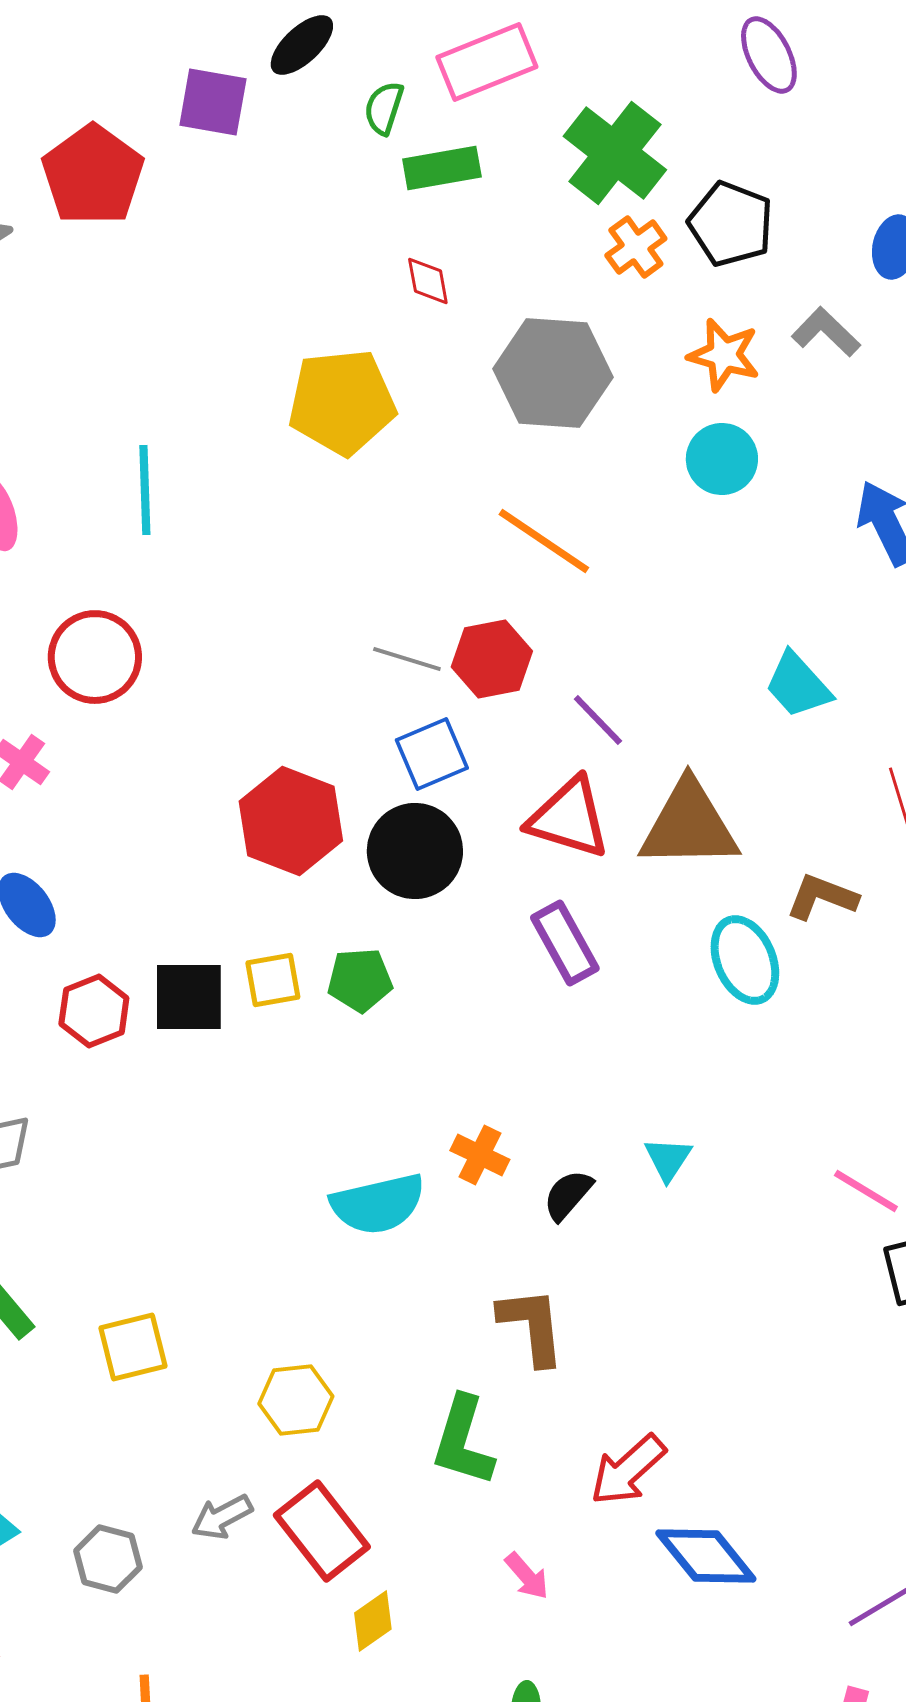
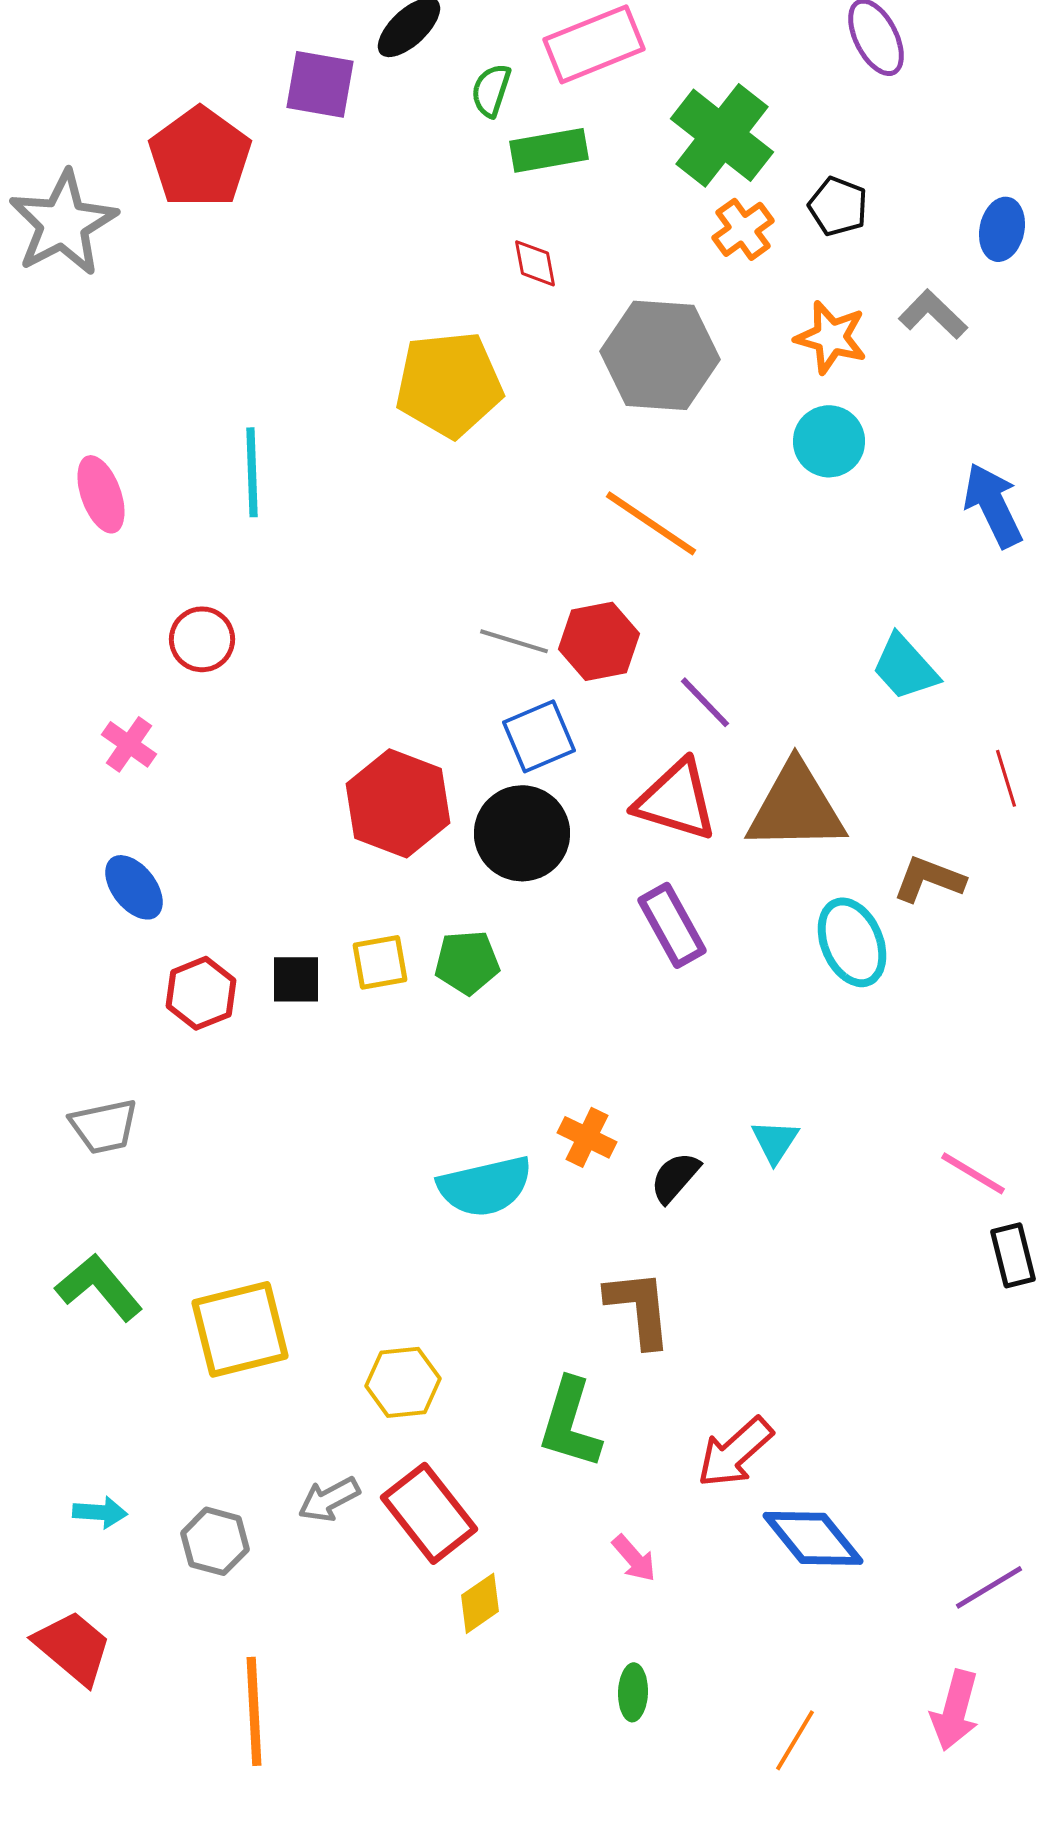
black pentagon: (731, 224) -> (838, 206), size x0.7
red circle: (95, 657) -> (202, 639), size x0.7
black square: (189, 997) -> (296, 979), size x0.7
yellow square: (133, 1347) -> (240, 1329), size x1.4

